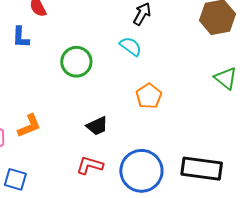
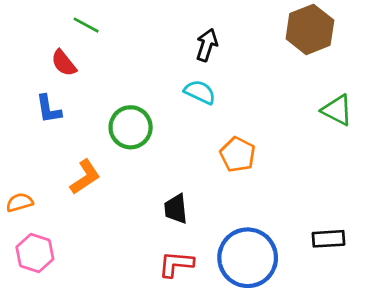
orange L-shape: (29, 126) -> (85, 177), moved
black trapezoid: (97, 126) -> (176, 209), turned 120
black rectangle: (202, 169) -> (329, 239), size x0.6

